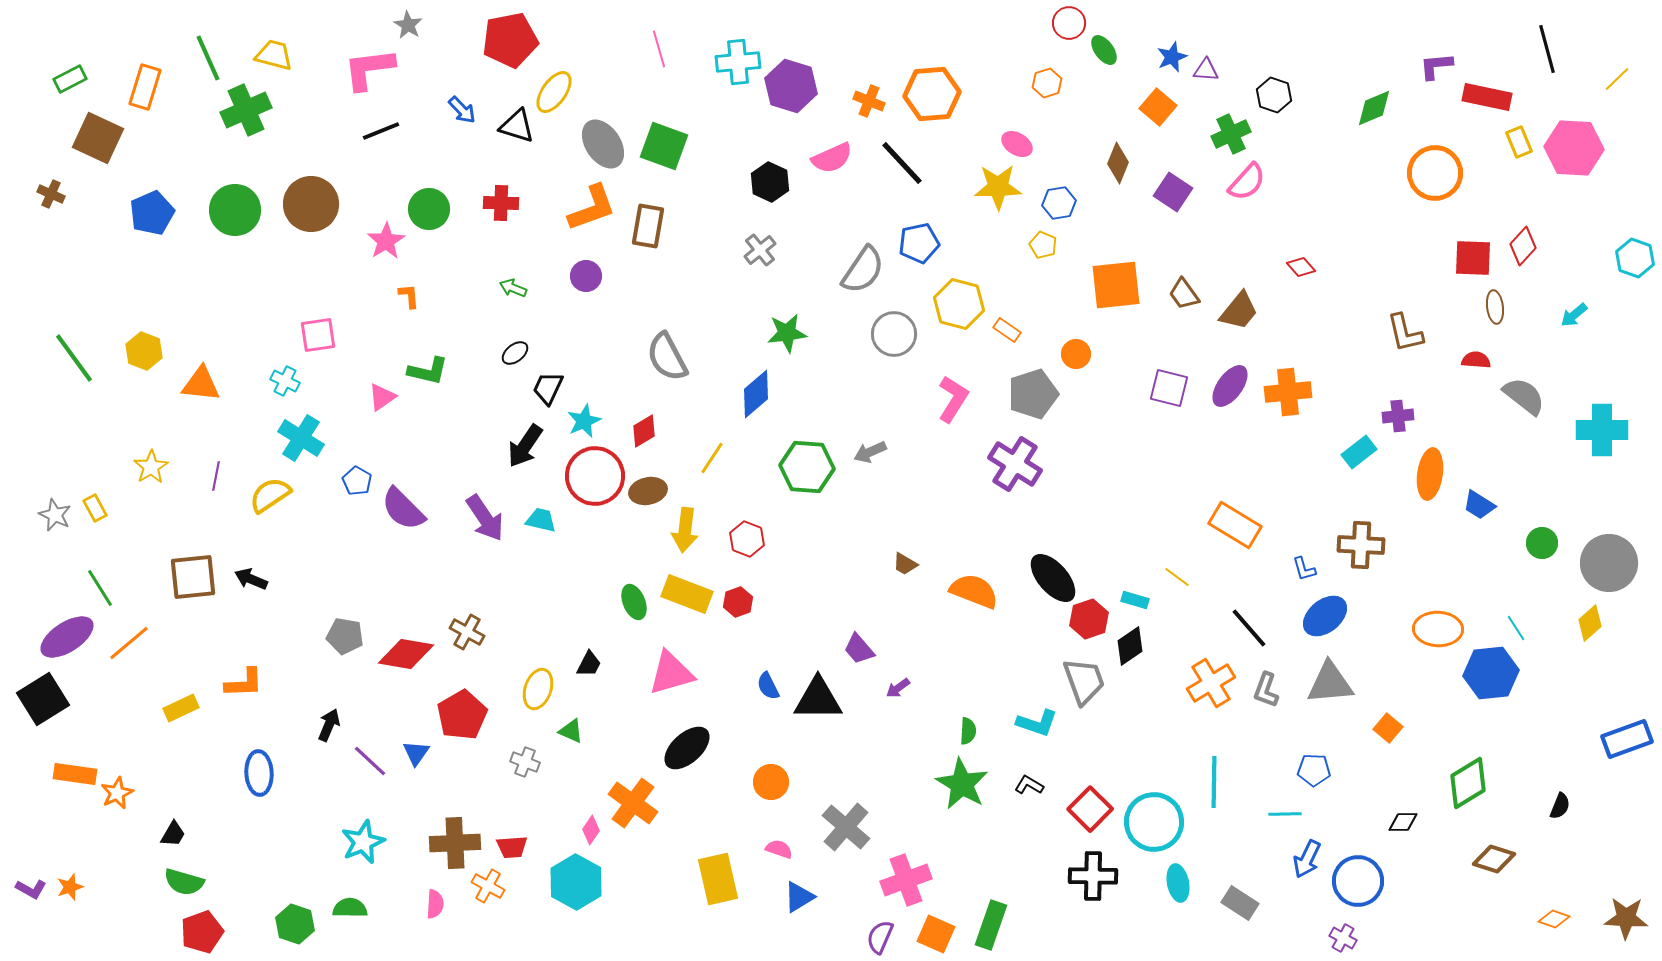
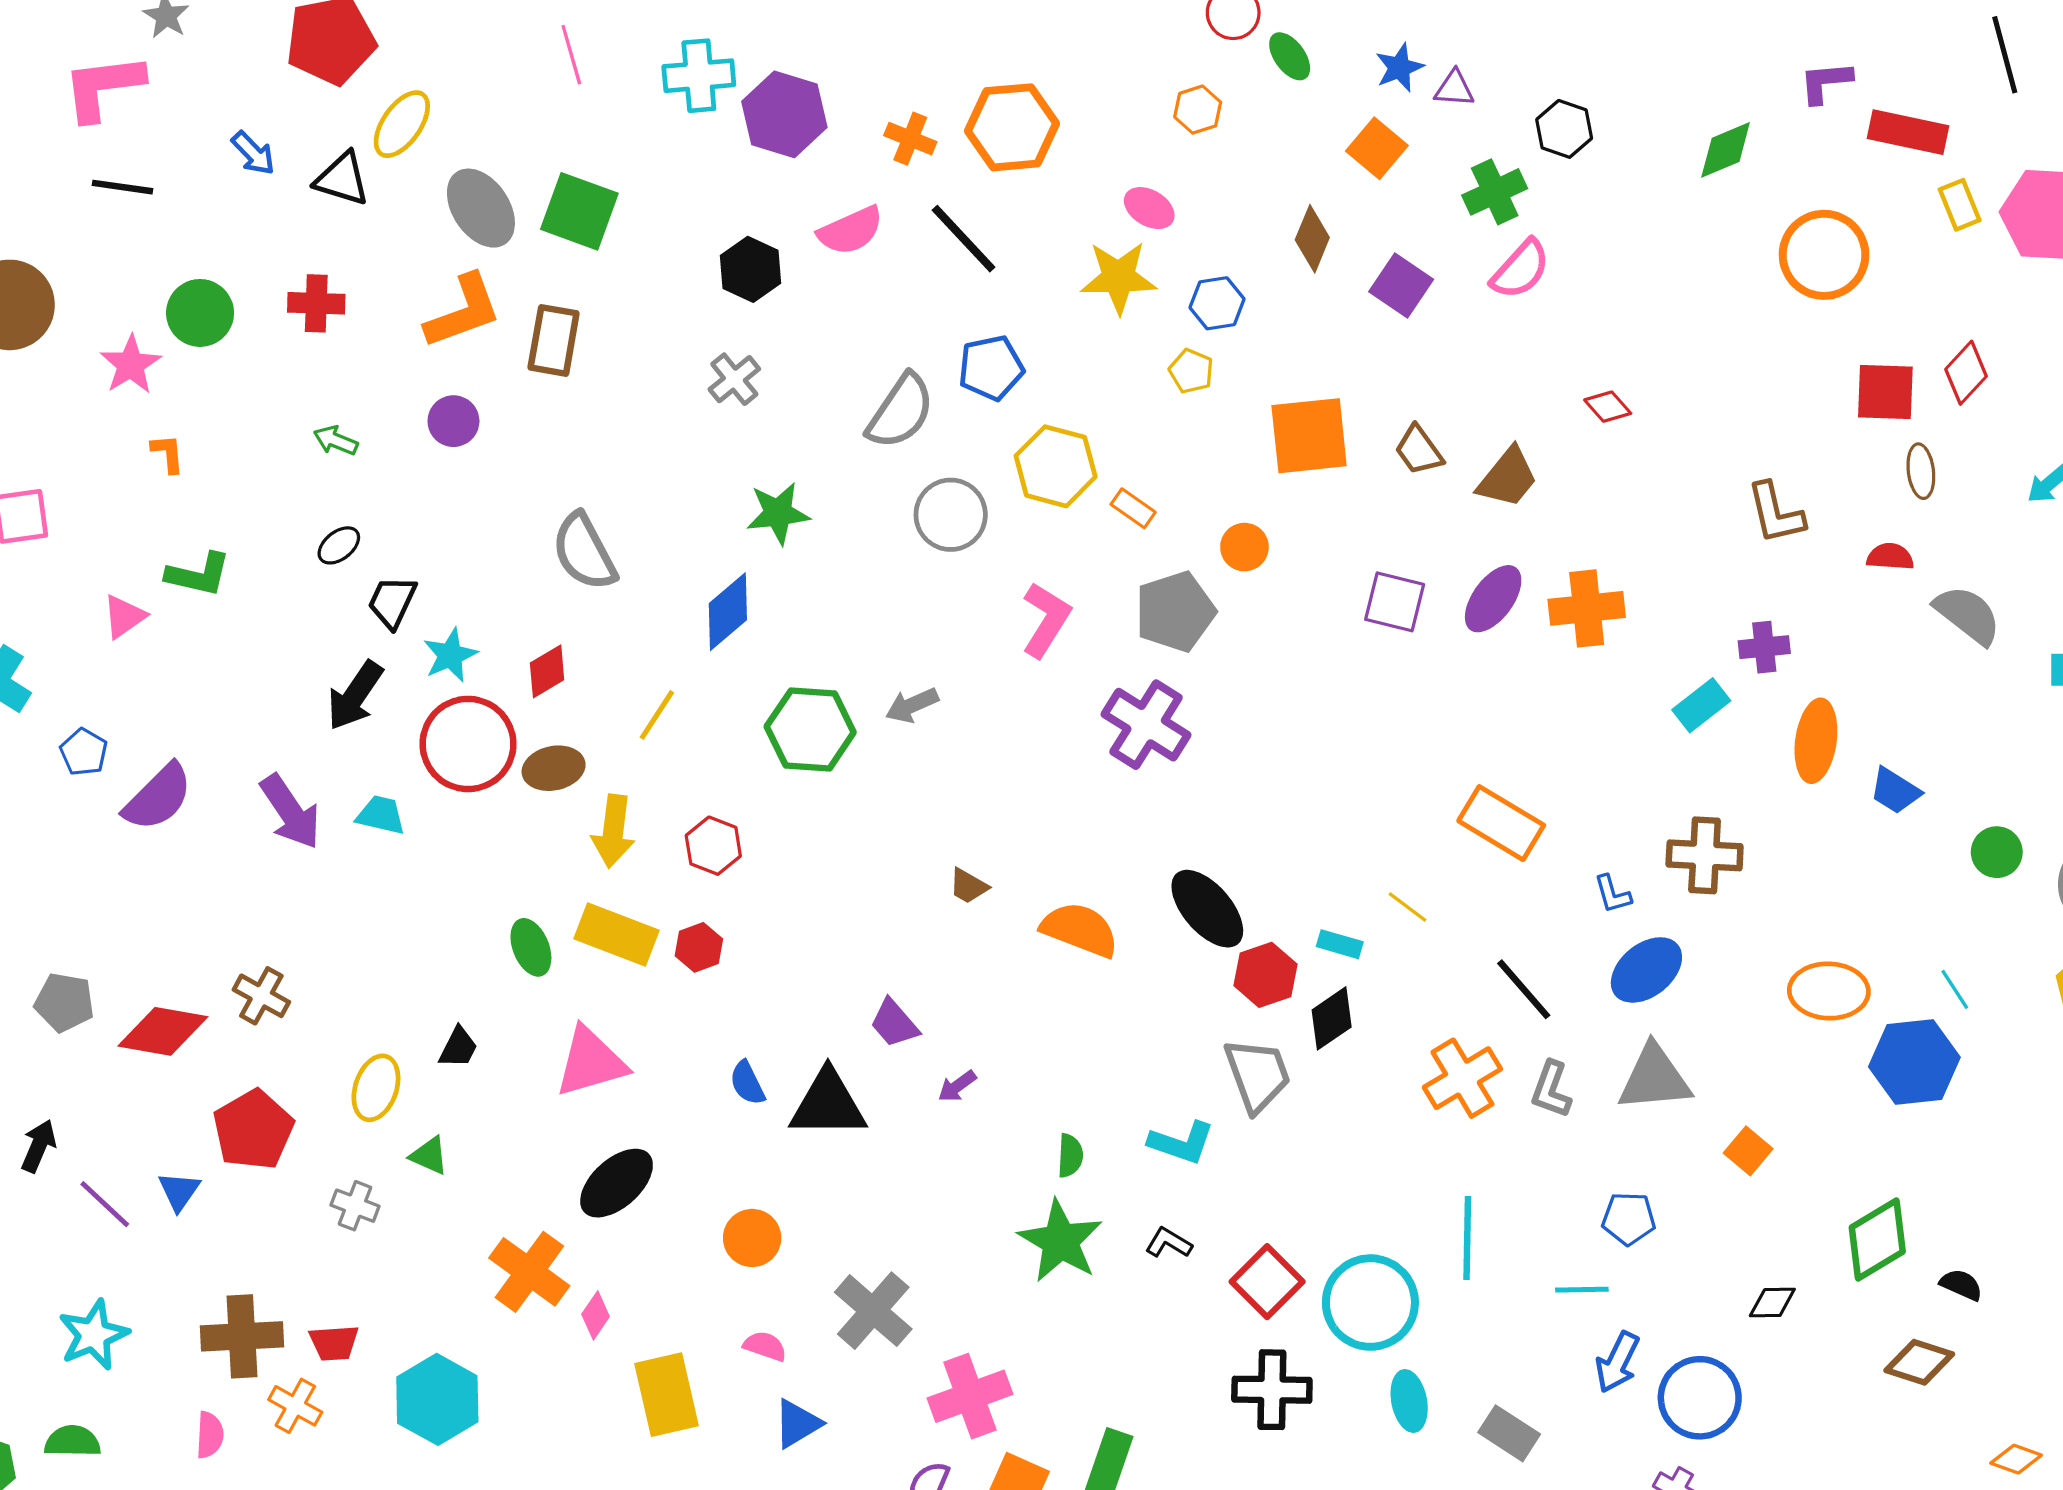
black line: (381, 131) -> (123, 187), turned 30
purple semicircle: (403, 509) -> (158, 797), turned -90
black semicircle: (1560, 806) -> (1961, 1285), moved, turned -88
pink diamond: (591, 830) -> (596, 1315), moved

